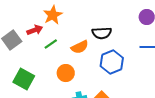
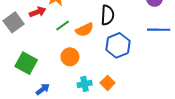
black semicircle: (102, 33) -> (108, 15), turned -84
green line: (51, 44) -> (63, 26), moved

